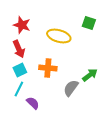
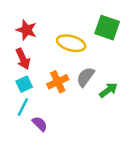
green square: (89, 23) -> (107, 28), size x1.5
orange cross: (48, 68) -> (58, 82), turned -30
gray semicircle: (71, 88) -> (85, 77), moved

